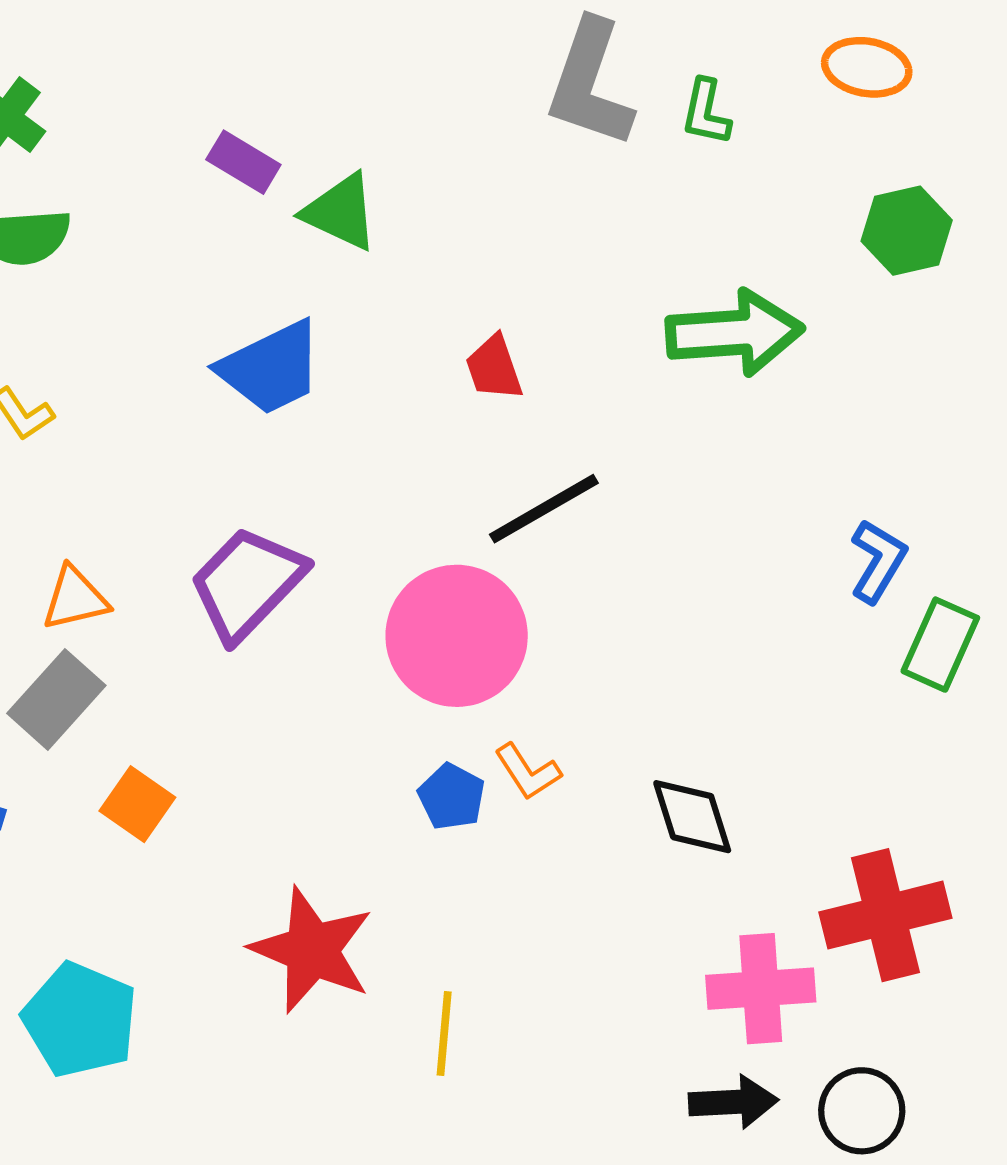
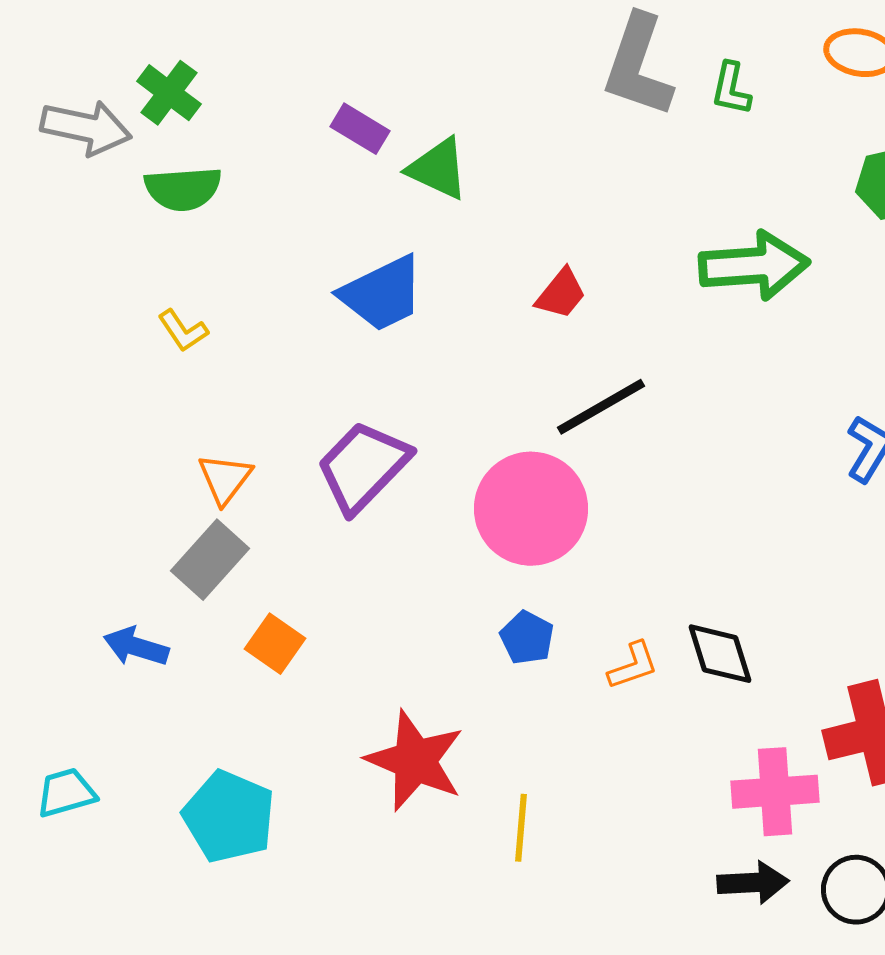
red trapezoid: (494, 368) -> (561, 294), turned -122
orange triangle: (75, 598) -> (225, 479), turned -40
orange L-shape: (528, 772) -> (633, 666), moved, turned -76

